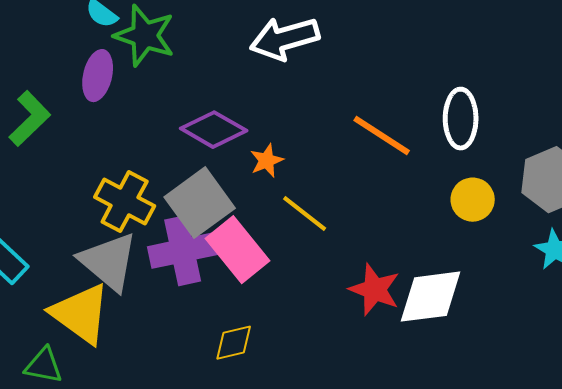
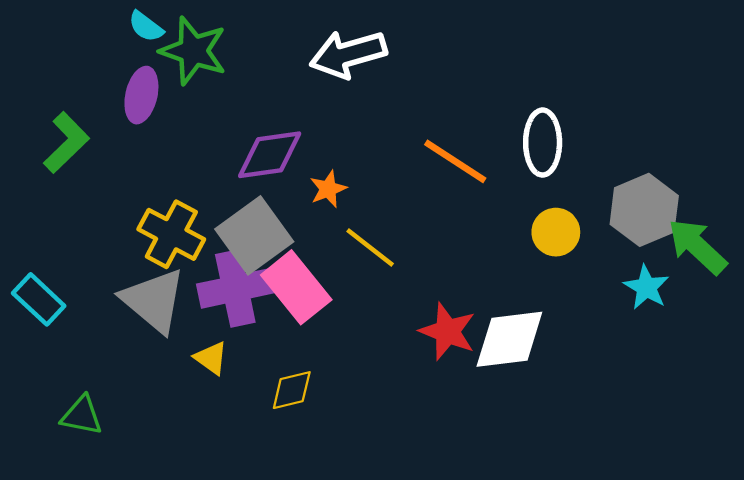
purple diamond: (214, 130) -> (270, 155), turned -38
yellow triangle: (81, 314) -> (211, 358), moved, size x0.5

